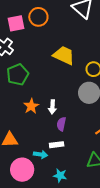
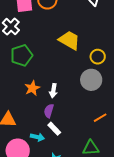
purple semicircle: (61, 124) -> (49, 111), moved
white rectangle: (57, 145) -> (54, 129), turned 48

